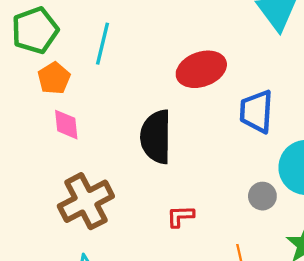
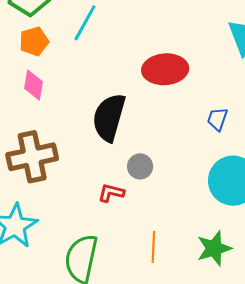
blue trapezoid: (256, 111) -> (217, 119), moved, size x0.6
gray circle: (262, 196) -> (140, 166), moved

